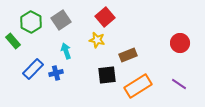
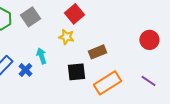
cyan arrow: (66, 51) -> (41, 56), moved
blue cross: (56, 73) -> (25, 70), turned -32

